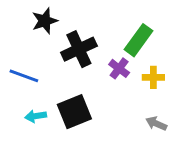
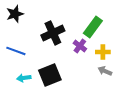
black star: (45, 21) -> (15, 14), moved
gray arrow: (156, 124) -> (105, 71), moved

